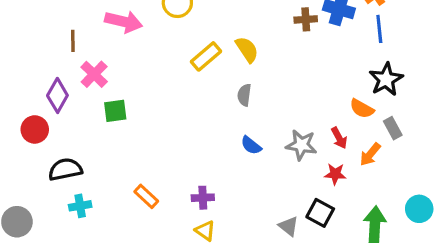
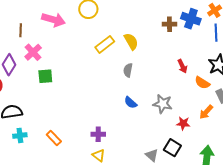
red arrow: (339, 138) -> (182, 66), moved
orange rectangle: (146, 196) -> (54, 138), moved

